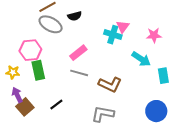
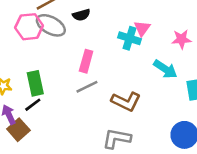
pink hexagon: (30, 50) -> (29, 27), moved
pink rectangle: (78, 53) -> (86, 61), turned -36
gray line: (79, 73) -> (87, 87), turned -42
black line: (56, 105) -> (33, 105), moved

